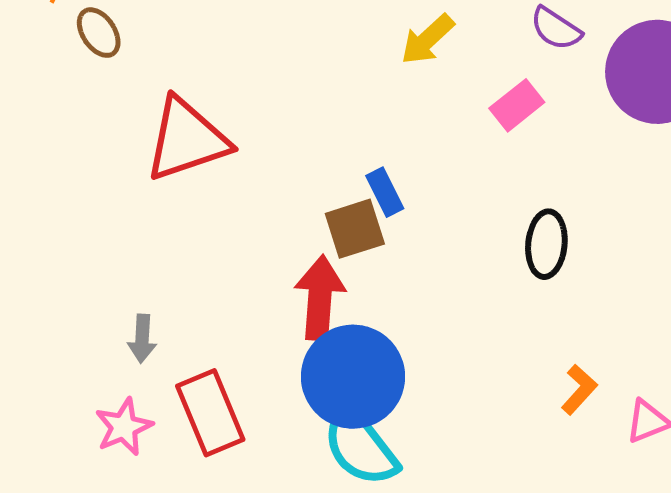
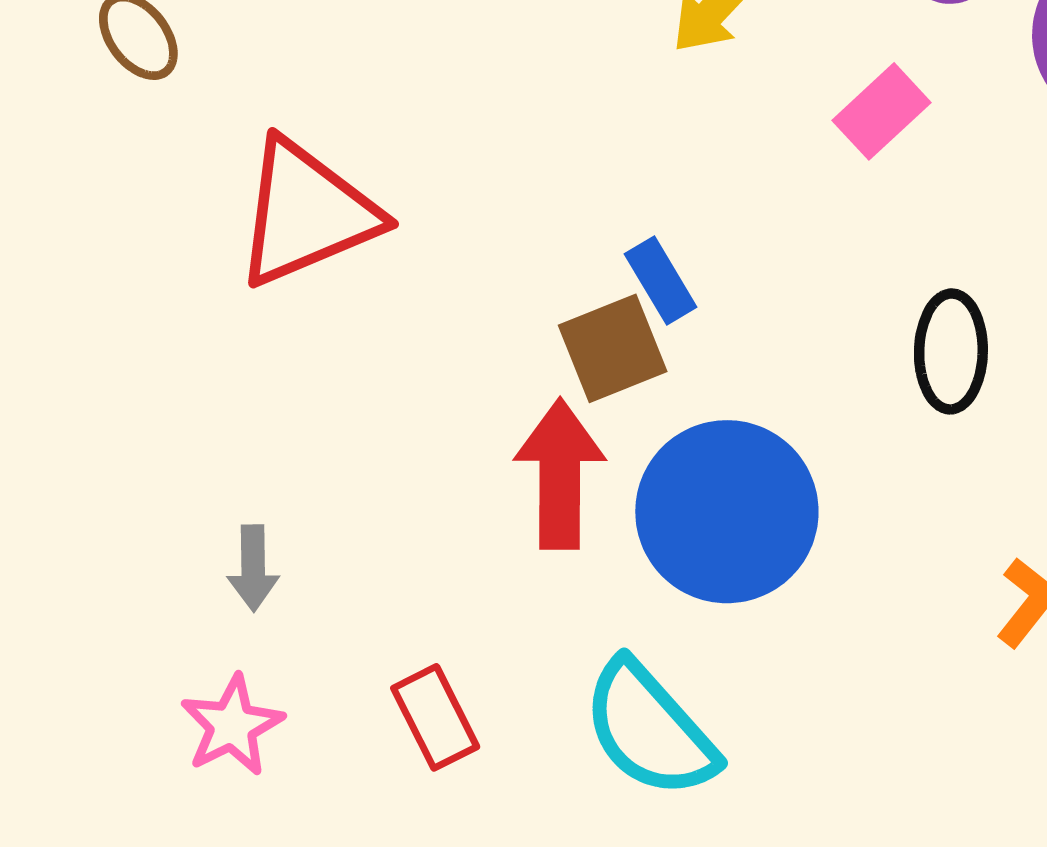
blue circle: (353, 377) -> (727, 512), moved
red rectangle: (210, 413) -> (435, 717), moved, size x0.7

